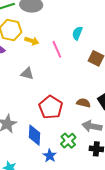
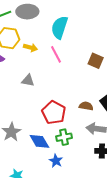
cyan semicircle: (77, 33) -> (59, 27), moved, size x1.6
blue diamond: (35, 135) -> (39, 141), turned -30
green cross: (68, 141) -> (64, 137), moved, turned 35

